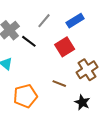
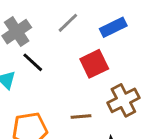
black line: (29, 41) -> (33, 62), moved
brown line: (59, 84) -> (81, 116), turned -32

